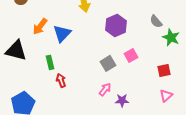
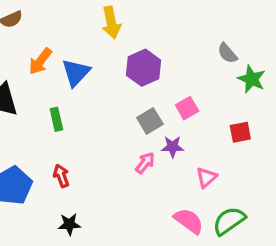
purple hexagon: (116, 25) -> (144, 68), moved
red arrow: (61, 80) -> (61, 176), moved
pink triangle: (166, 95) -> (206, 177), moved
purple star: (122, 100) -> (173, 147), moved

